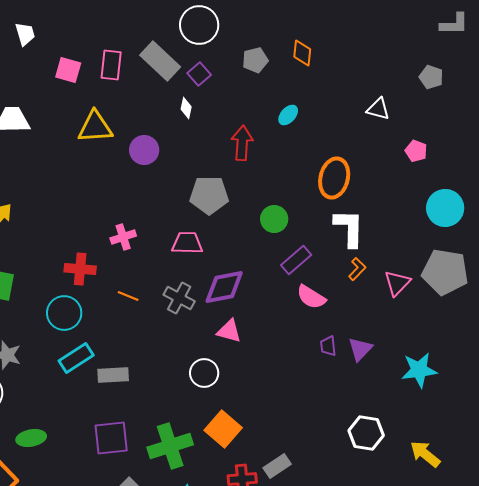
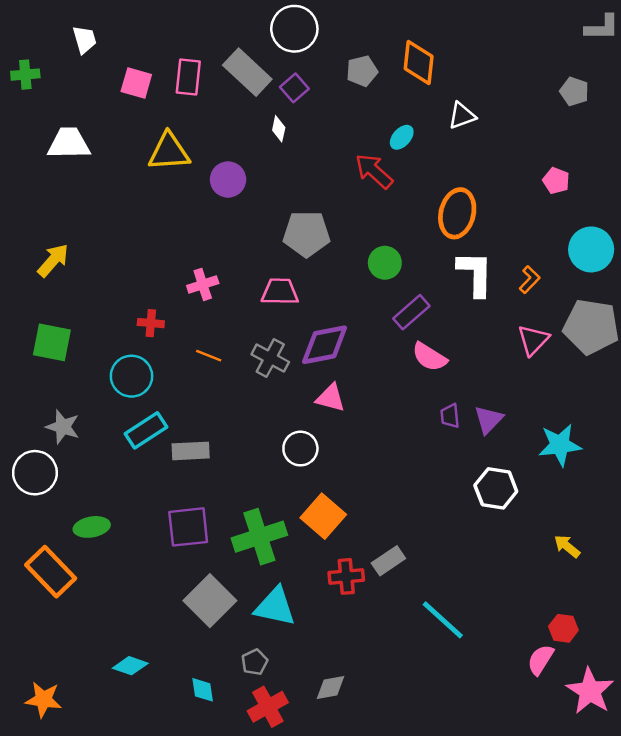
orange diamond: (302, 53) -> (419, 62), size x1.4
white triangle: (378, 109) -> (462, 116), moved, turned -35
red arrow: (242, 143) -> (374, 171), moved, turned -52
red cross: (80, 269) -> (151, 323), size x0.7
orange L-shape: (357, 269) -> (530, 280), moved
white hexagon: (366, 433) -> (496, 488), moved
yellow arrow: (425, 454) -> (567, 546), size x0.7

